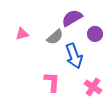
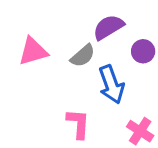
pink triangle: (22, 34) -> (33, 51), size x1.5

